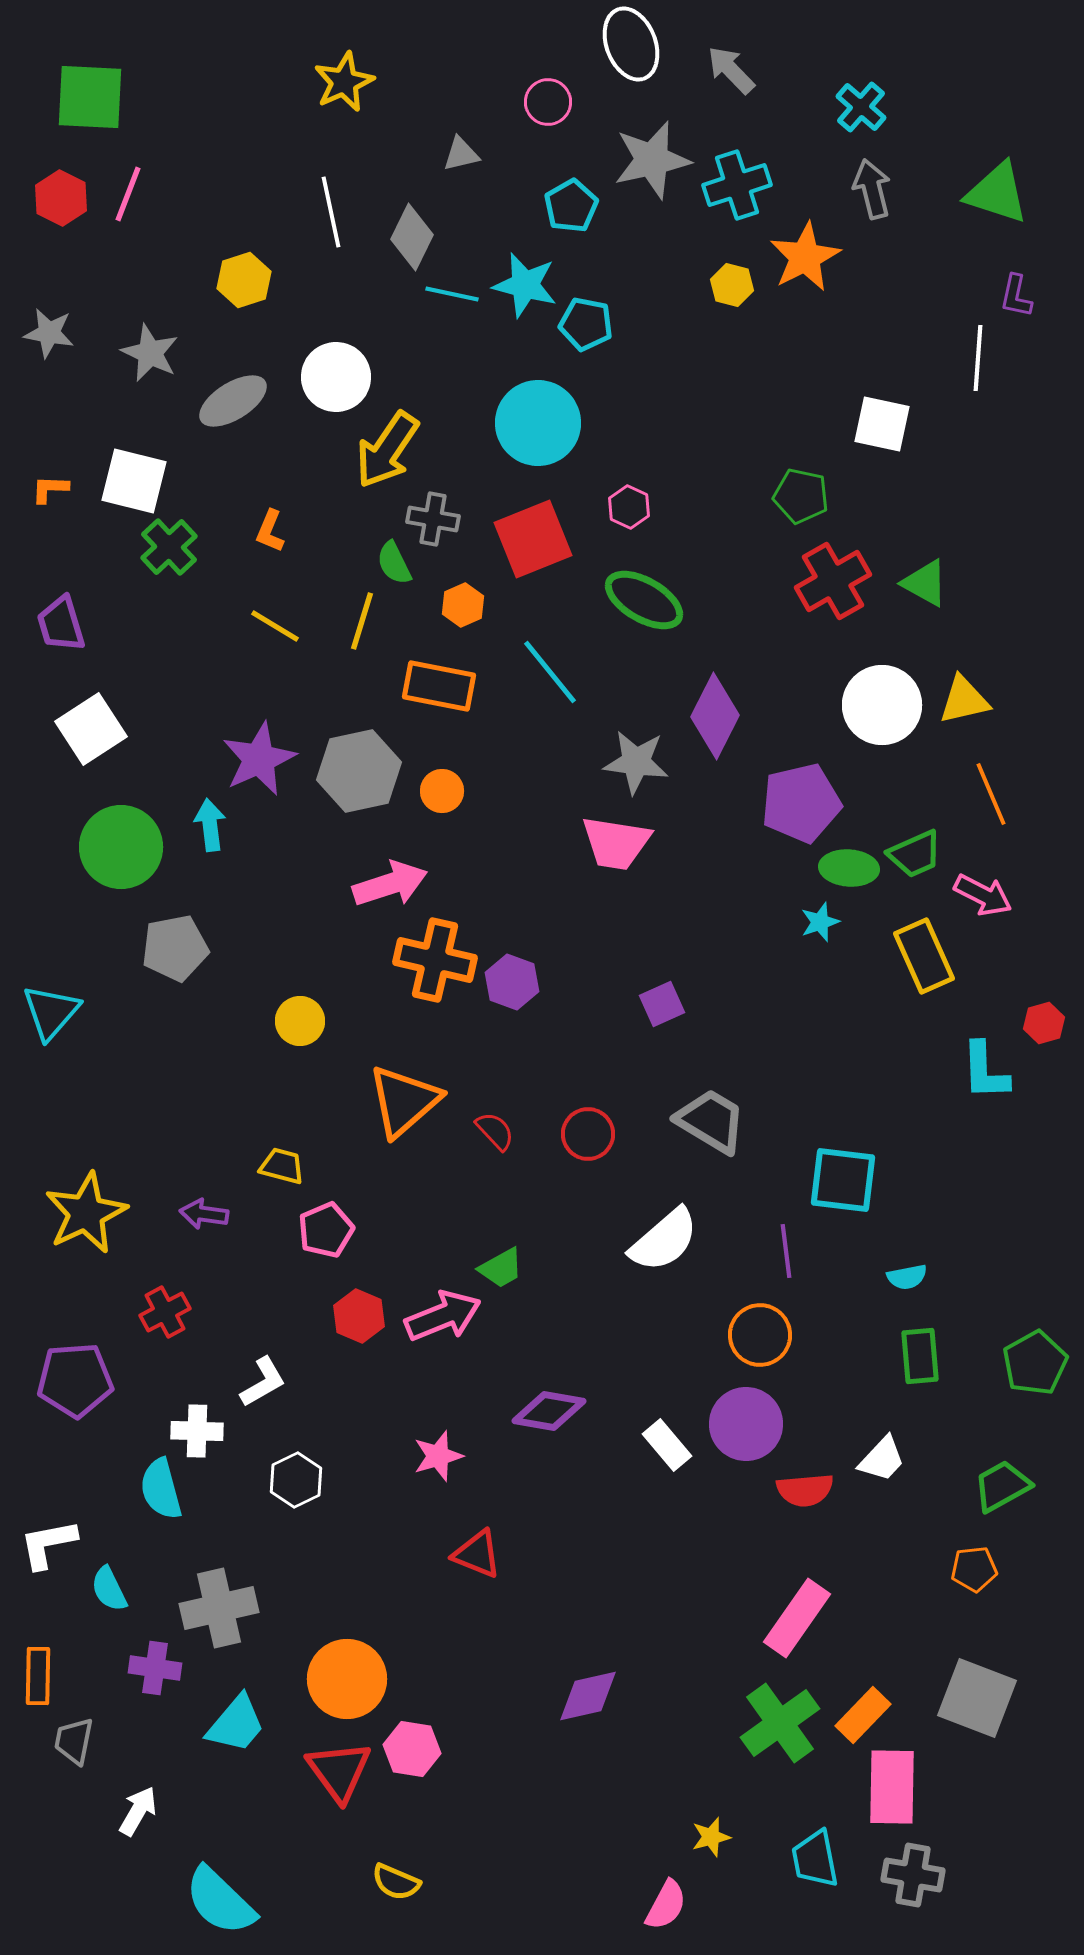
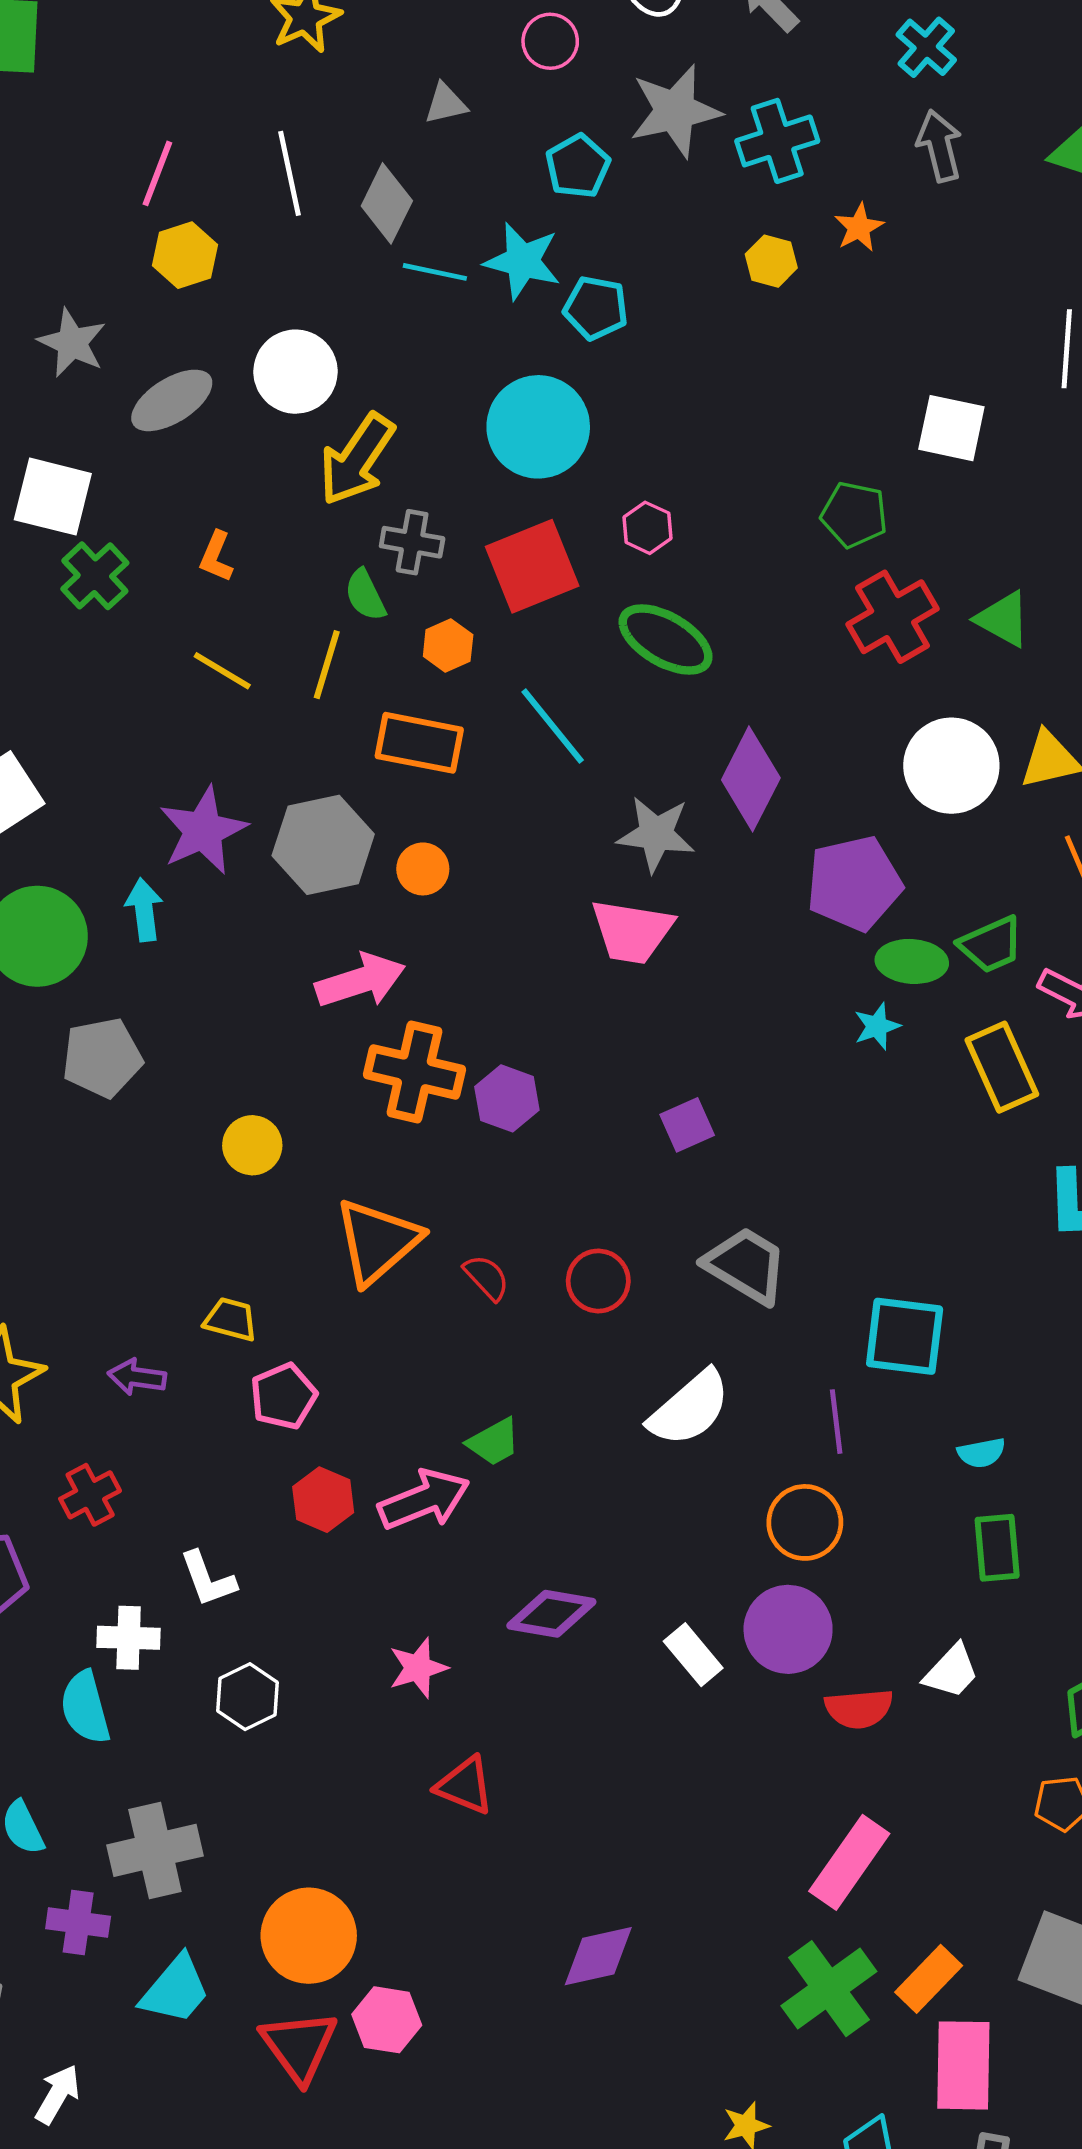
pink line: (128, 194) -> (157, 173), moved
orange star: (805, 257) -> (859, 227), size x0.6
white L-shape: (263, 1382) -> (208, 1579), turned 100

